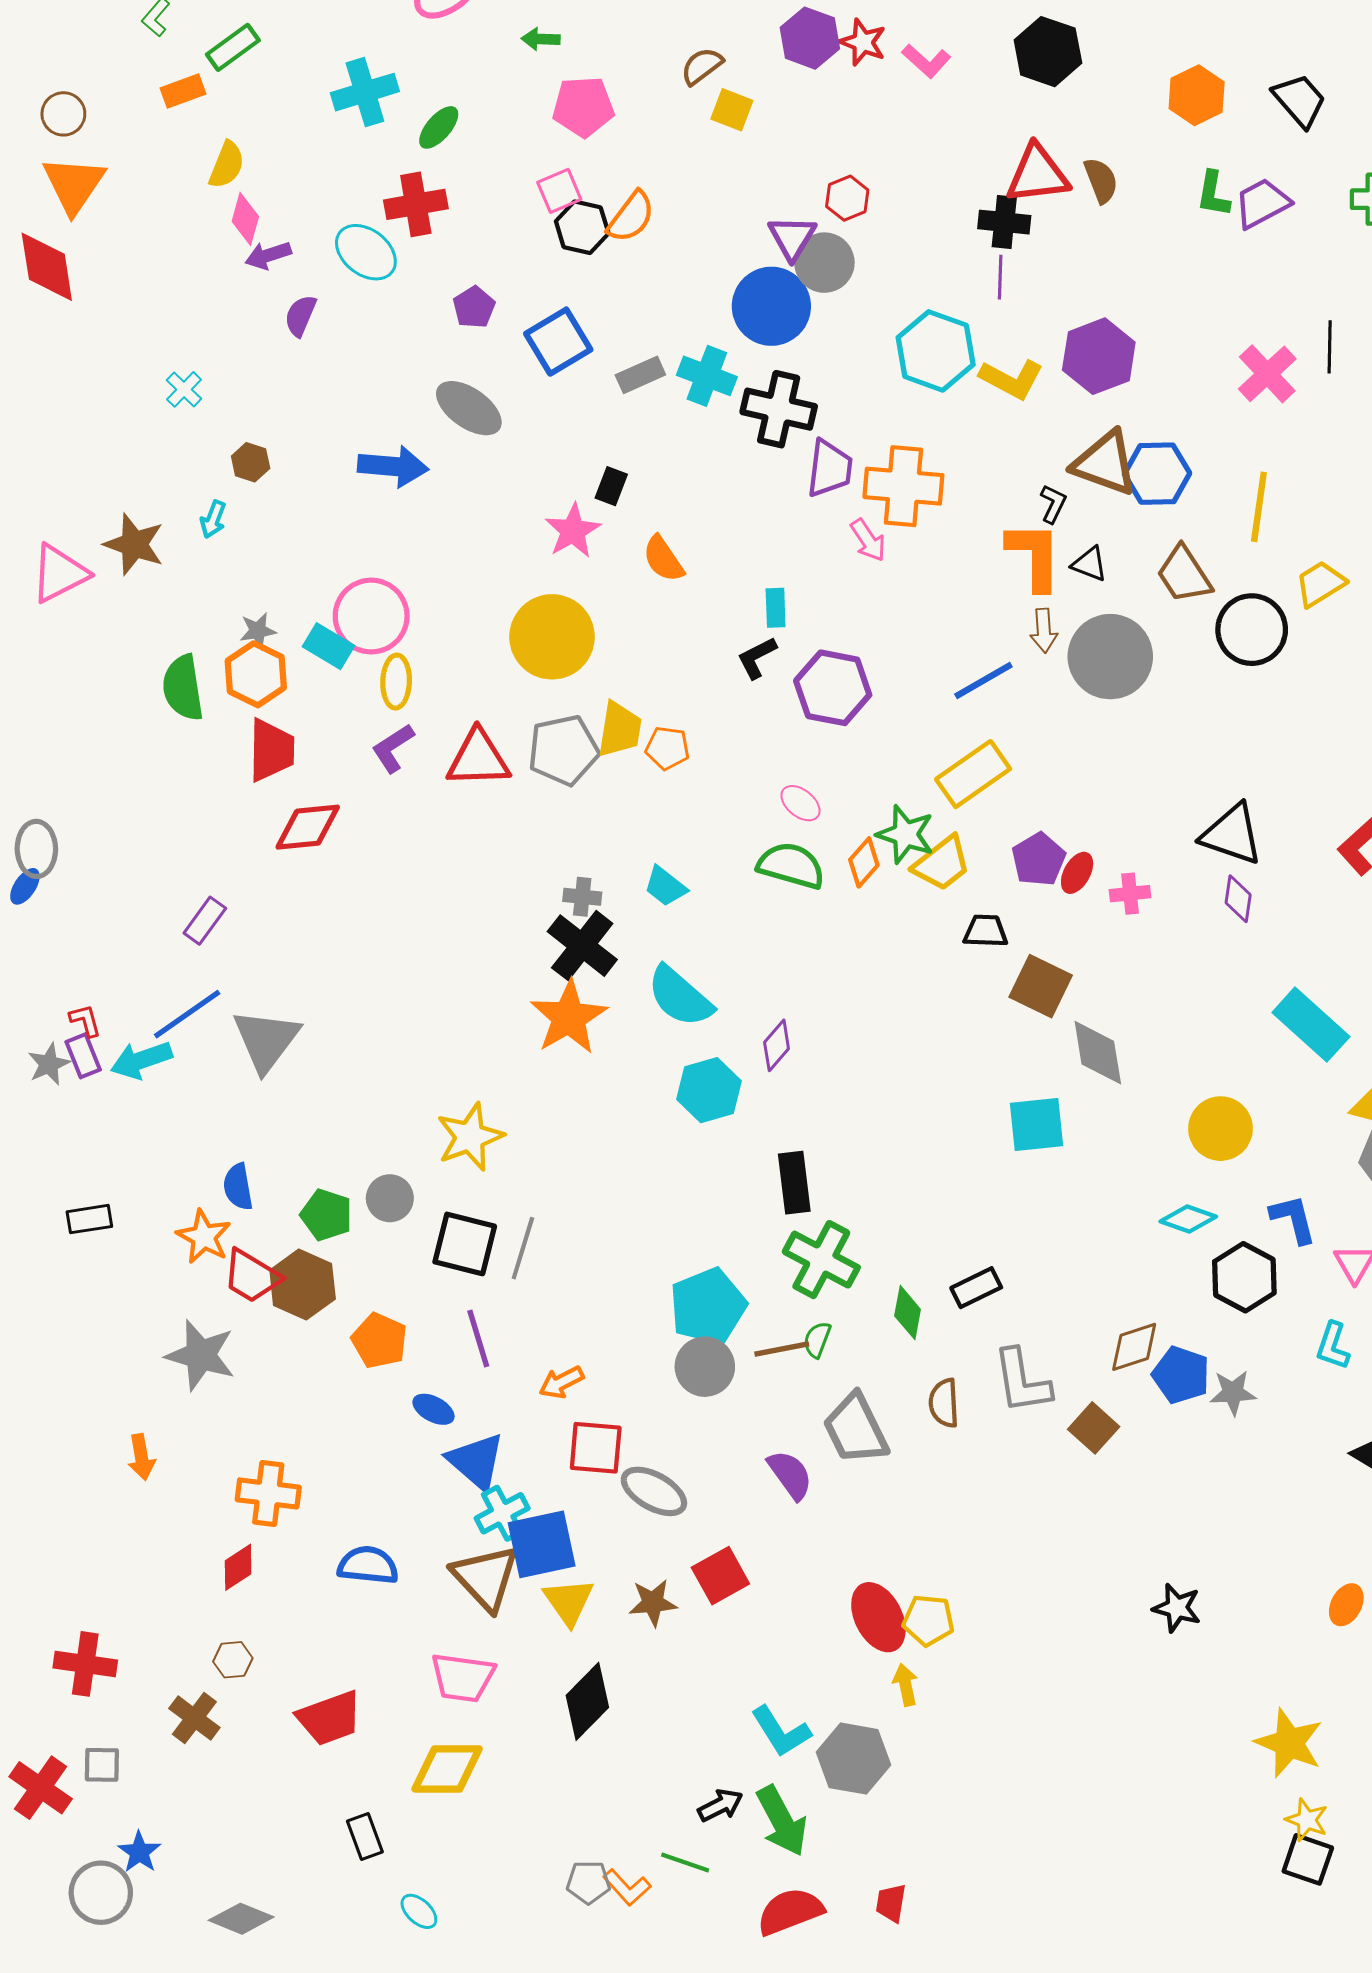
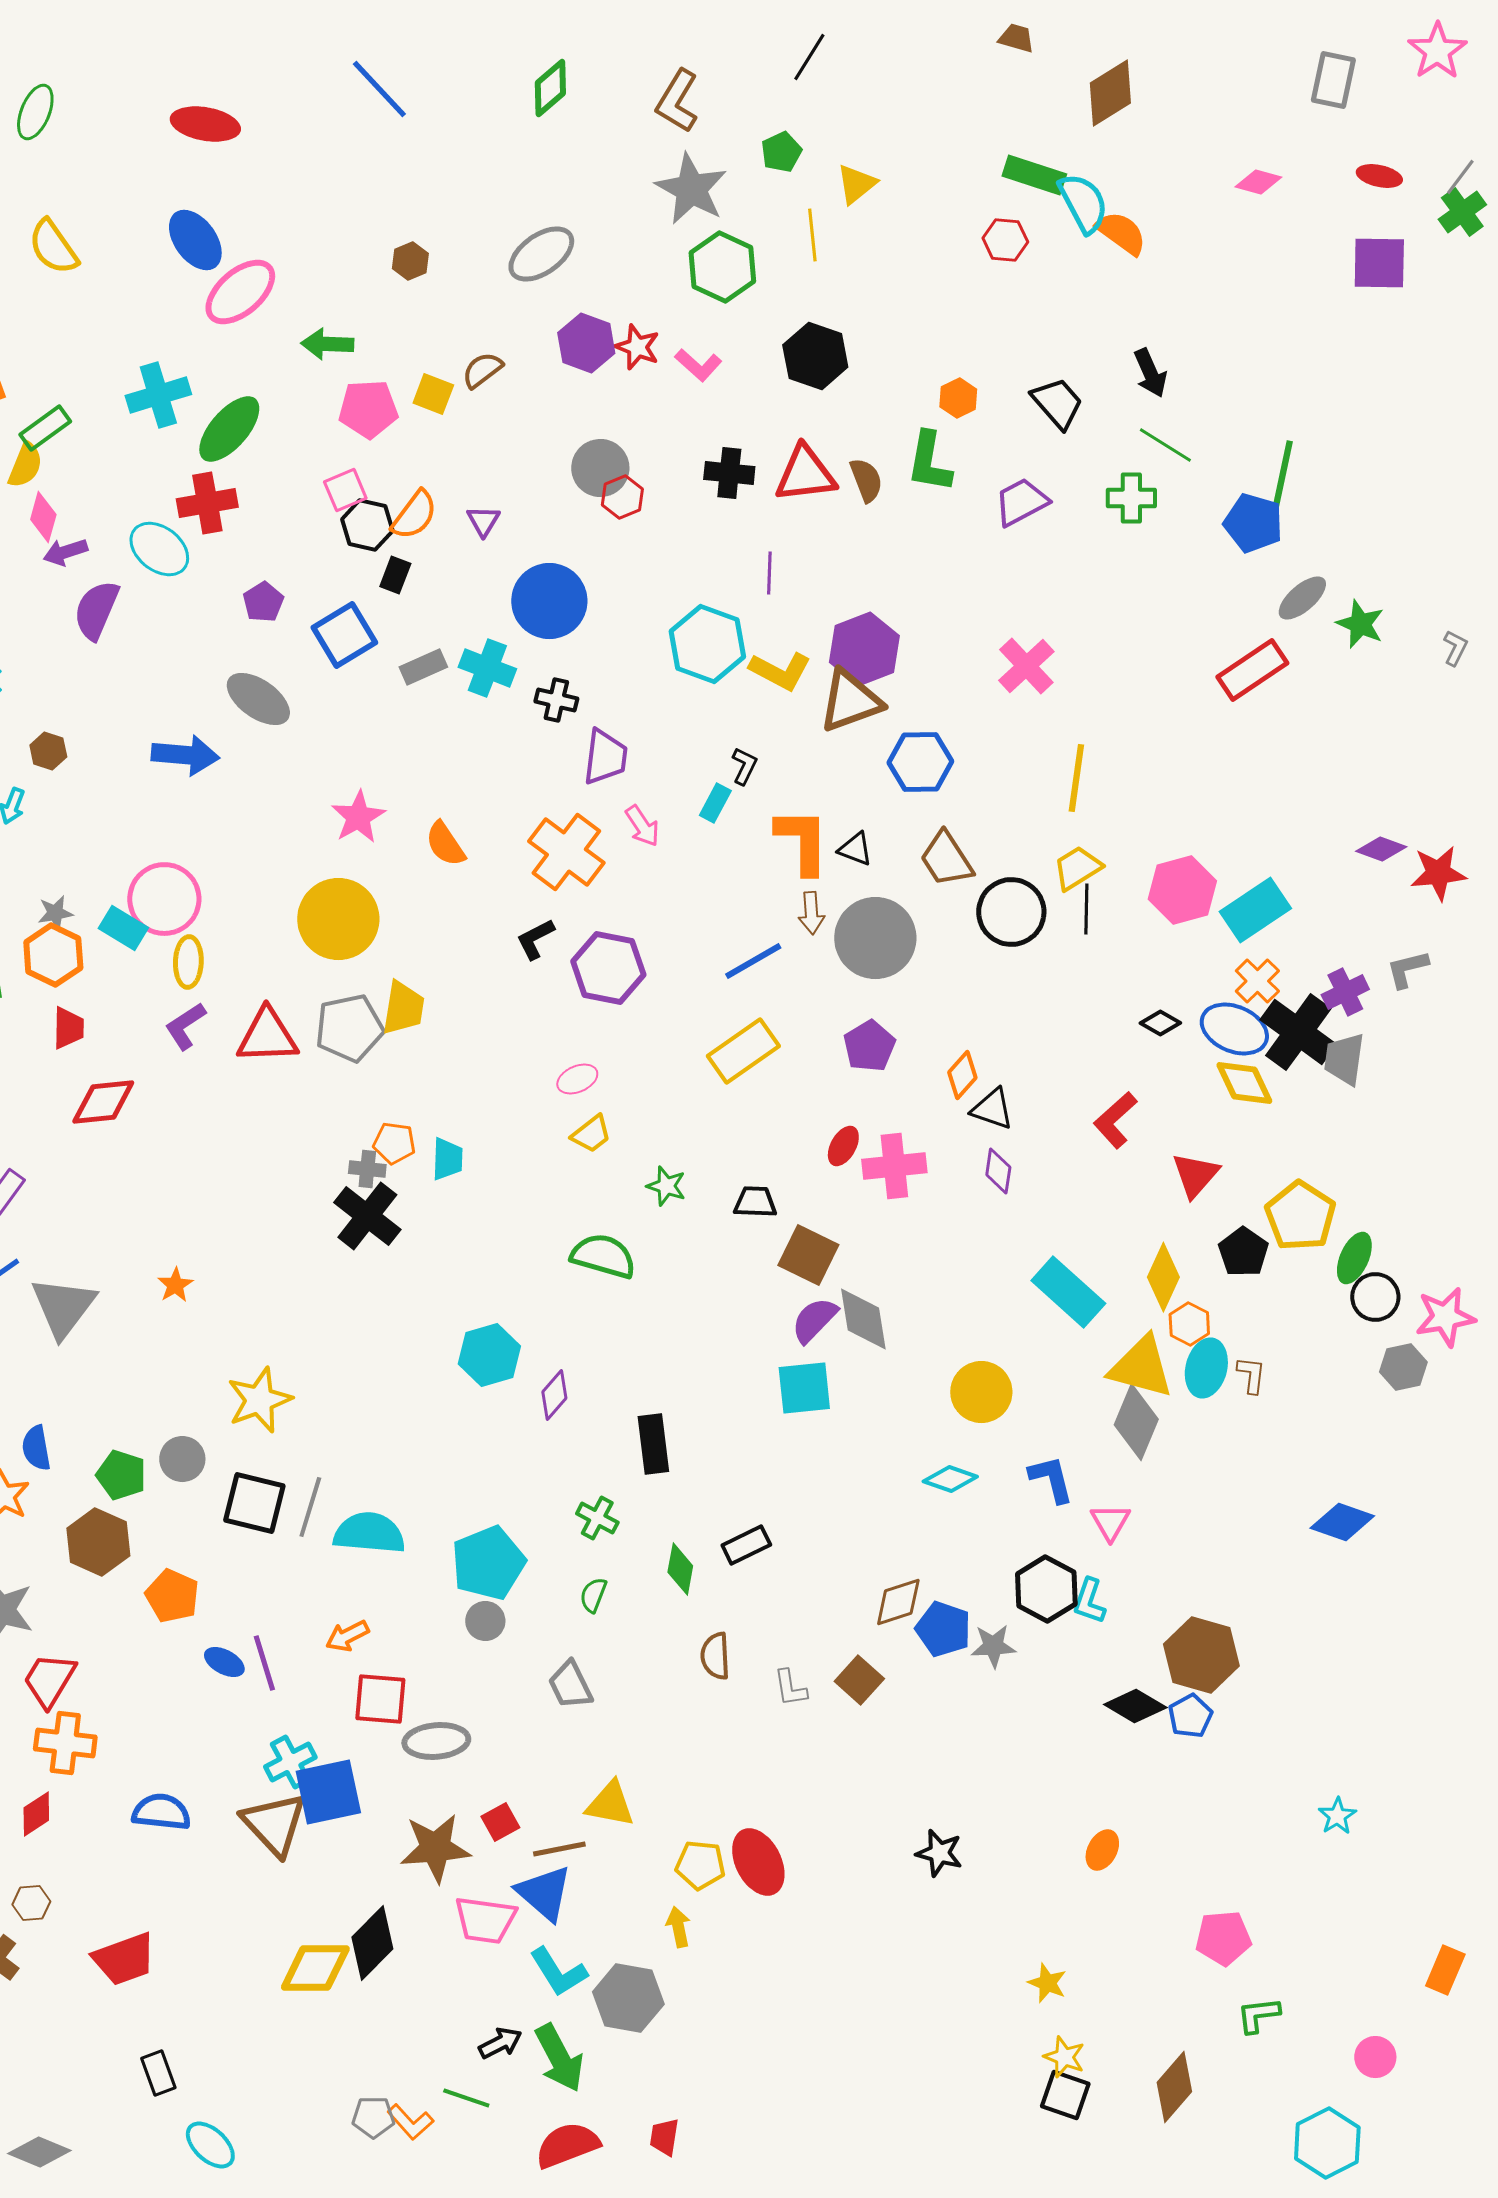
green arrow: (541, 39) -> (327, 344), size x1.4
green rectangle: (233, 47) -> (45, 428), moved
orange hexagon: (1197, 95) -> (958, 398), size x0.7
yellow square: (732, 110) -> (433, 394), moved
green ellipse: (439, 127) -> (229, 429), size x1.6
green L-shape: (1213, 194) -> (929, 462), moved, size x1.4
black cross: (1004, 222) -> (729, 473), moved
purple triangle: (792, 238) -> (483, 521), moved, size x0.7
gray circle: (824, 263) -> (600, 468), moved
purple semicircle: (300, 316) -> (96, 610), size x1.5
black line: (1330, 347) -> (1086, 909), moved
black cross: (779, 409) -> (556, 700), size x0.6
brown triangle: (1105, 463) -> (850, 701), moved, turned -40
black rectangle: (611, 486) -> (395, 575), moved
orange cross: (903, 486) -> (566, 852), moved, turned 32
black L-shape: (1053, 504) -> (744, 766), moved
yellow line: (1259, 507) -> (1076, 778), moved
cyan rectangle: (776, 608) -> (715, 803), moved, turned 30
orange pentagon: (667, 748) -> (394, 1143), moved
red trapezoid: (271, 750) -> (68, 1028), size x0.7
pink ellipse: (800, 803) -> (577, 1079), turned -63
green star: (905, 834) -> (666, 1186), moved, size x0.7
black triangle: (1232, 834) -> (992, 1109), size x0.7
purple pentagon: (1039, 859) -> (869, 1046), moved
orange diamond: (864, 862) -> (962, 1075), moved
yellow trapezoid: (942, 863) -> (591, 1134), moved, size x0.7
green semicircle: (791, 866) -> (603, 1256), moved
cyan trapezoid: (665, 886) -> (447, 1159), turned -126
pink cross: (1130, 894) -> (894, 1166), size x1.6
cyan semicircle: (680, 997) -> (369, 1533), moved, turned 144
orange star: (569, 1017) -> (175, 1285), moved, size x0.5
purple diamond: (777, 1045) -> (554, 1395), moved
black rectangle: (794, 1183) -> (653, 1444), moved
green cross: (821, 1260) -> (597, 1518), size x0.6
red trapezoid: (252, 1276) -> (49, 1680), moved, turned 90
black hexagon: (1244, 1277) -> (1046, 1589), moved
purple line: (478, 1339) -> (264, 1663), moved
brown line: (782, 1349) -> (559, 1849), moved
gray circle: (705, 1367) -> (485, 1621), size x0.7
gray L-shape: (1022, 1381) -> (790, 1688), moved, size x0.6
gray trapezoid: (856, 1429) -> (570, 1685), moved, size x0.7
blue triangle: (476, 1461) -> (544, 1893), moved
purple semicircle: (790, 1475) -> (814, 1320), moved, turned -100
gray ellipse: (654, 1491) -> (436, 1741), turned -34
red square: (720, 1576) -> (500, 1822), size x0.7
yellow triangle: (569, 1602) -> (610, 1804), moved, turned -44
brown star: (653, 1603) -> (435, 1848), size x1.5
red ellipse: (878, 1617) -> (758, 1862), moved
pink trapezoid: (463, 1677) -> (485, 1920), moved
yellow star: (1289, 1743) -> (1047, 1983), size x0.6
yellow diamond: (447, 1769) -> (315, 1968), moved
cyan ellipse: (419, 1911) -> (210, 2145), size x1.4

